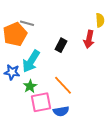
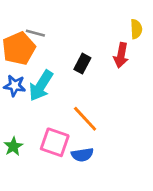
blue star: (12, 72) -> (15, 86), moved
green star: (30, 86) -> (13, 146), moved
pink square: (41, 102) -> (55, 142), turned 30

